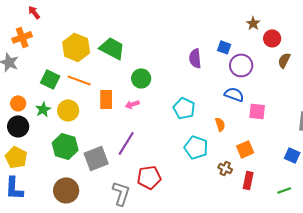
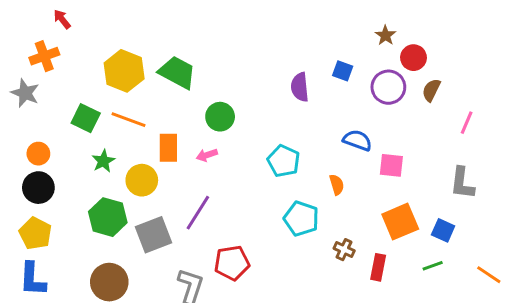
purple circle: (241, 65) -> (388, 87), moved
green star: (43, 109) -> (103, 161), moved
yellow circle: (68, 110) -> (142, 180), moved
orange square: (245, 149) -> (400, 222), moved, size x1.4
green line: (284, 190) -> (433, 266), moved

